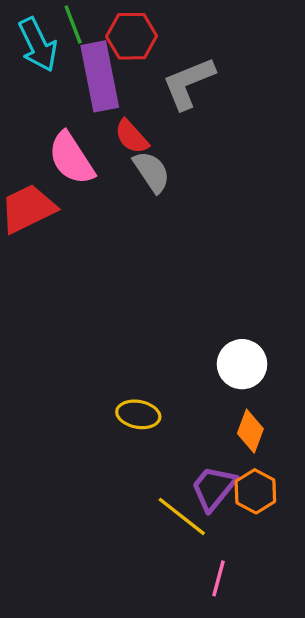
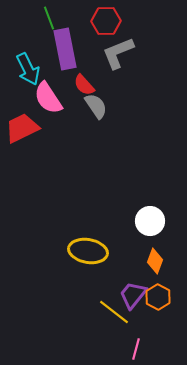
red hexagon: (132, 36) -> (106, 21), moved
cyan arrow: (38, 45) -> (28, 69), moved
yellow ellipse: (138, 414) -> (88, 251), size x1.5

